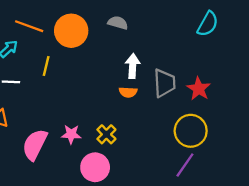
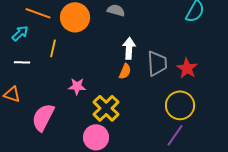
orange semicircle: (128, 92) -> (125, 71), turned -70
pink star: (71, 134) -> (77, 86), moved
yellow cross: (106, 134) -> (106, 108), size x1.5

